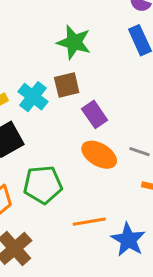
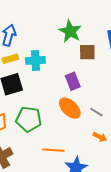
brown square: (67, 85) -> (87, 52), moved
cyan cross: (33, 97) -> (35, 60), turned 36

